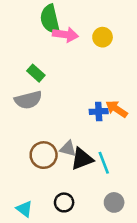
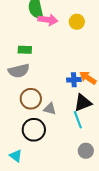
green rectangle: (36, 73) -> (25, 50), turned -40
brown circle: (44, 155) -> (31, 99), moved
black triangle: (82, 159) -> (83, 103), moved
black circle: (64, 202) -> (34, 130), moved, size x1.5

